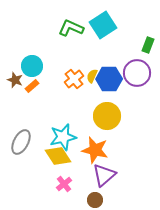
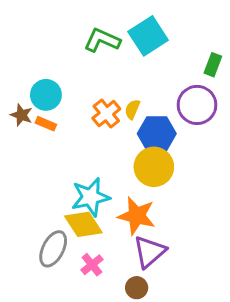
blue hexagon: (109, 79) -> (157, 134), moved
orange rectangle: (32, 86) -> (46, 124), turned 64
gray ellipse: (21, 142) -> (53, 249), moved

